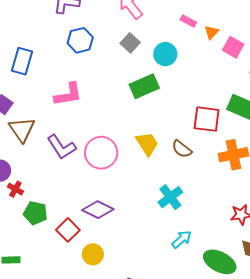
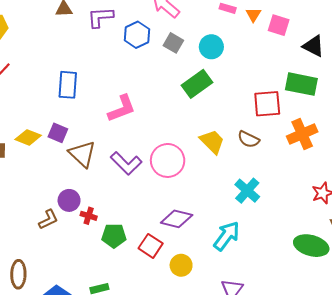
blue hexagon: (80, 40) -> (137, 35), moved
cyan arrow: (182, 239) -> (227, 236), moved, size x1.4

